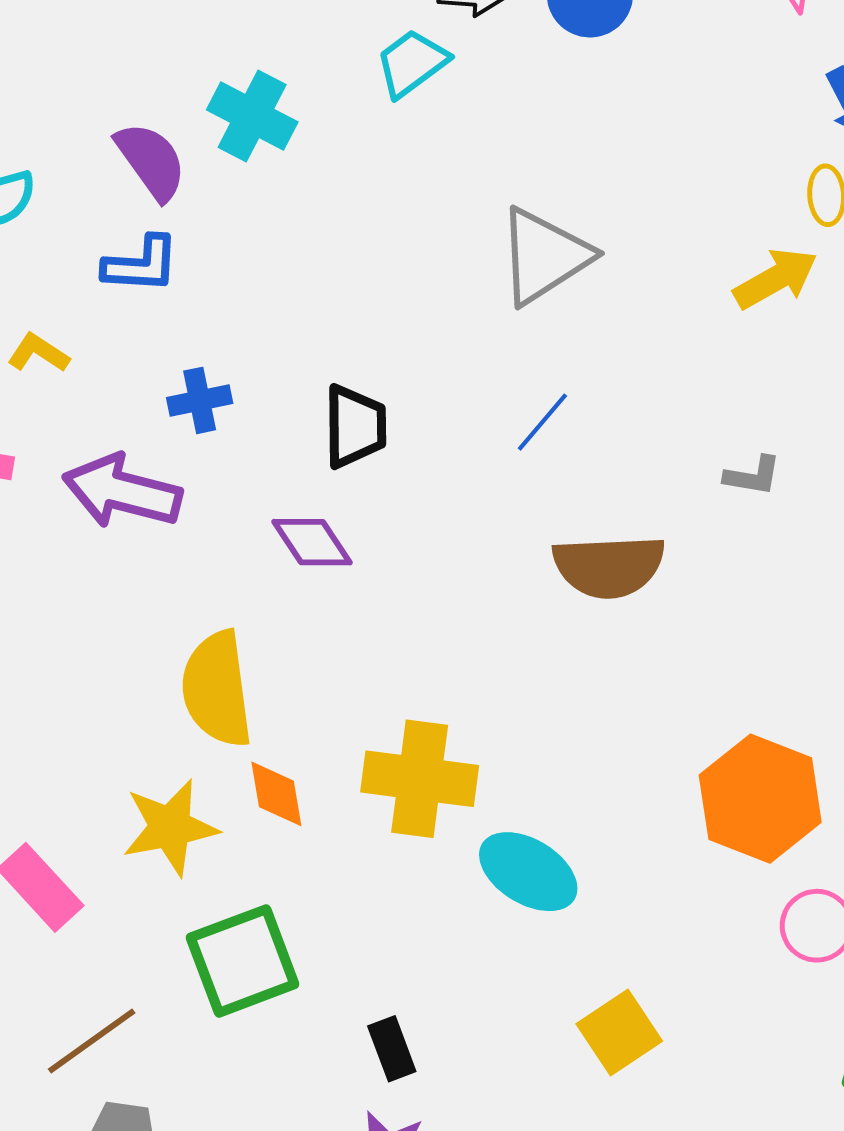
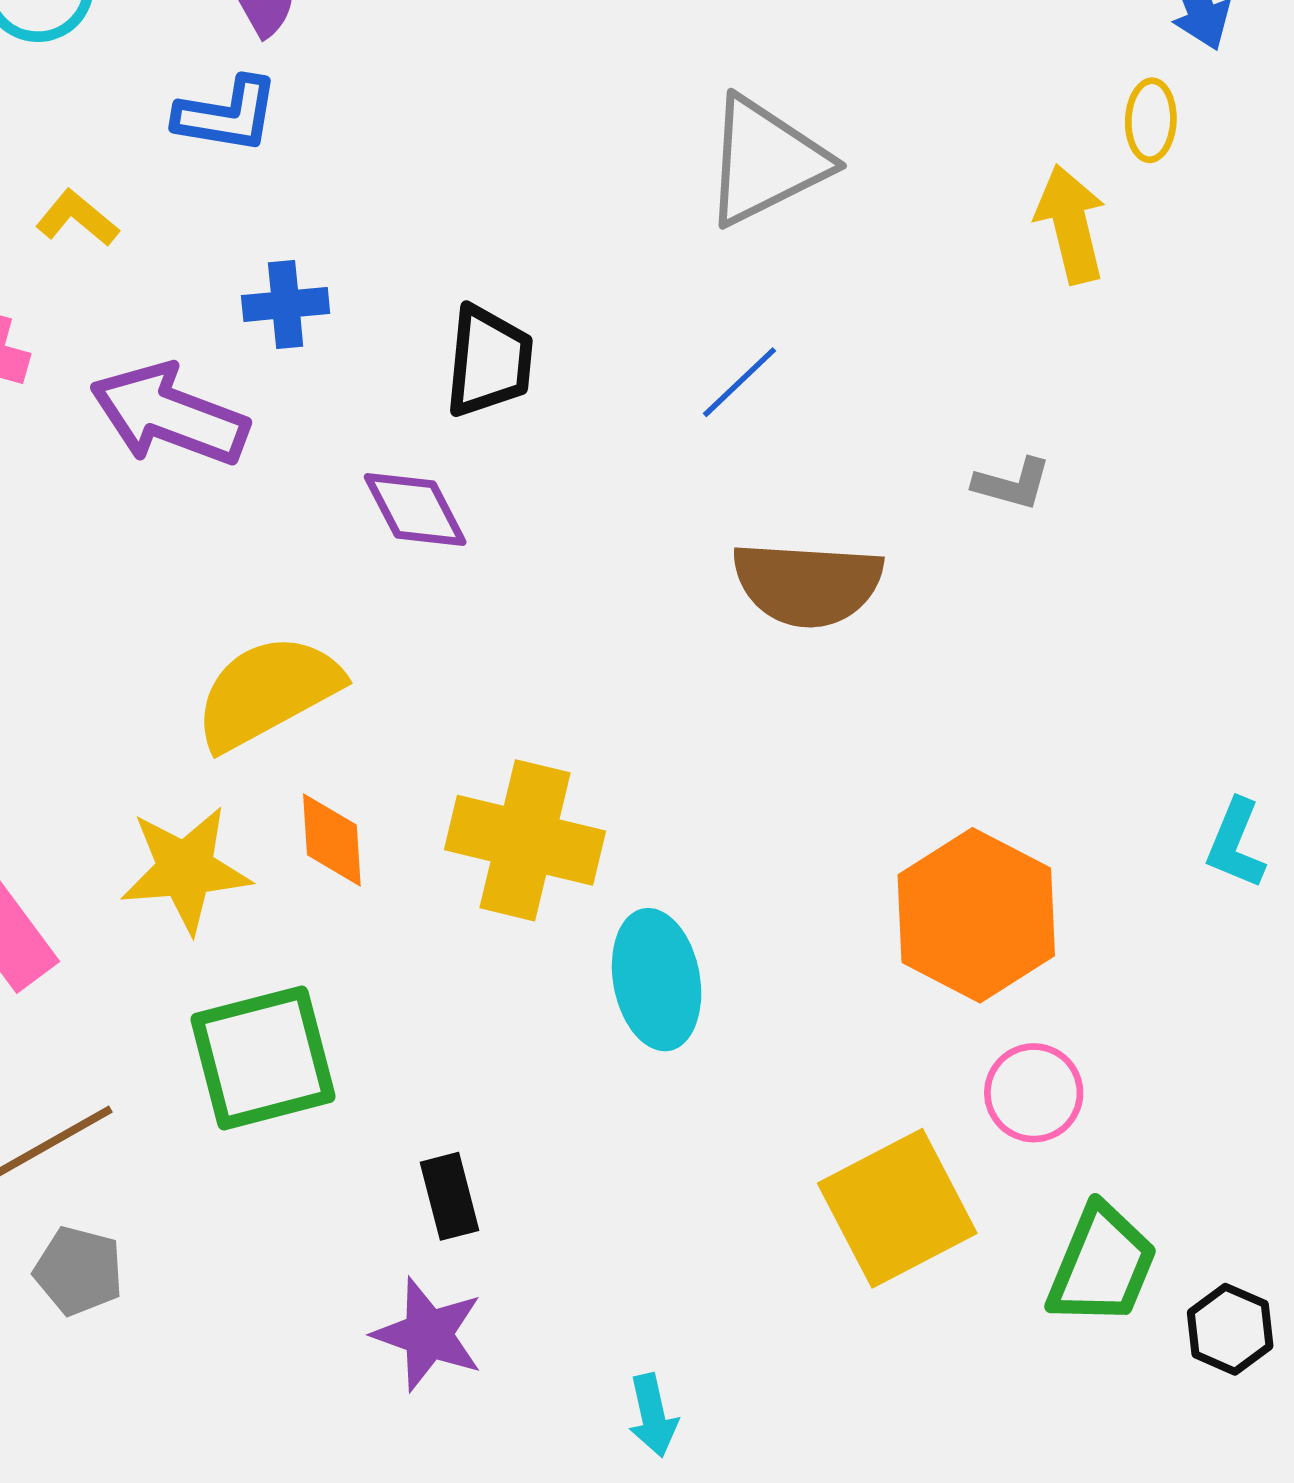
yellow arrow: (776, 279) -> (1071, 224), turned -80
yellow semicircle: (217, 689) -> (267, 692), turned 63
cyan ellipse: (528, 872) -> (657, 980), turned 42
yellow square: (619, 1032) -> (897, 1208), moved, size x1.4

